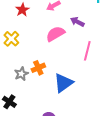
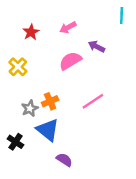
pink line: (87, 51) -> (93, 101), moved, turned 42
blue triangle: (63, 83) -> (48, 130), moved, turned -45

